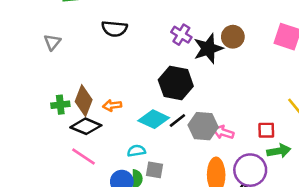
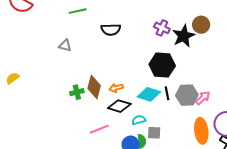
gray triangle: (52, 42) -> (65, 46), turned -48
black line: (177, 121) -> (167, 93), turned -56
black diamond: (86, 126) -> (119, 106), moved
pink arrow: (223, 132) -> (203, 98), turned 126
pink line: (84, 157) -> (99, 129), turned -48

